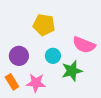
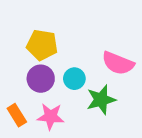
yellow pentagon: (44, 25) -> (42, 45), moved
purple circle: (19, 56) -> (41, 79), moved

